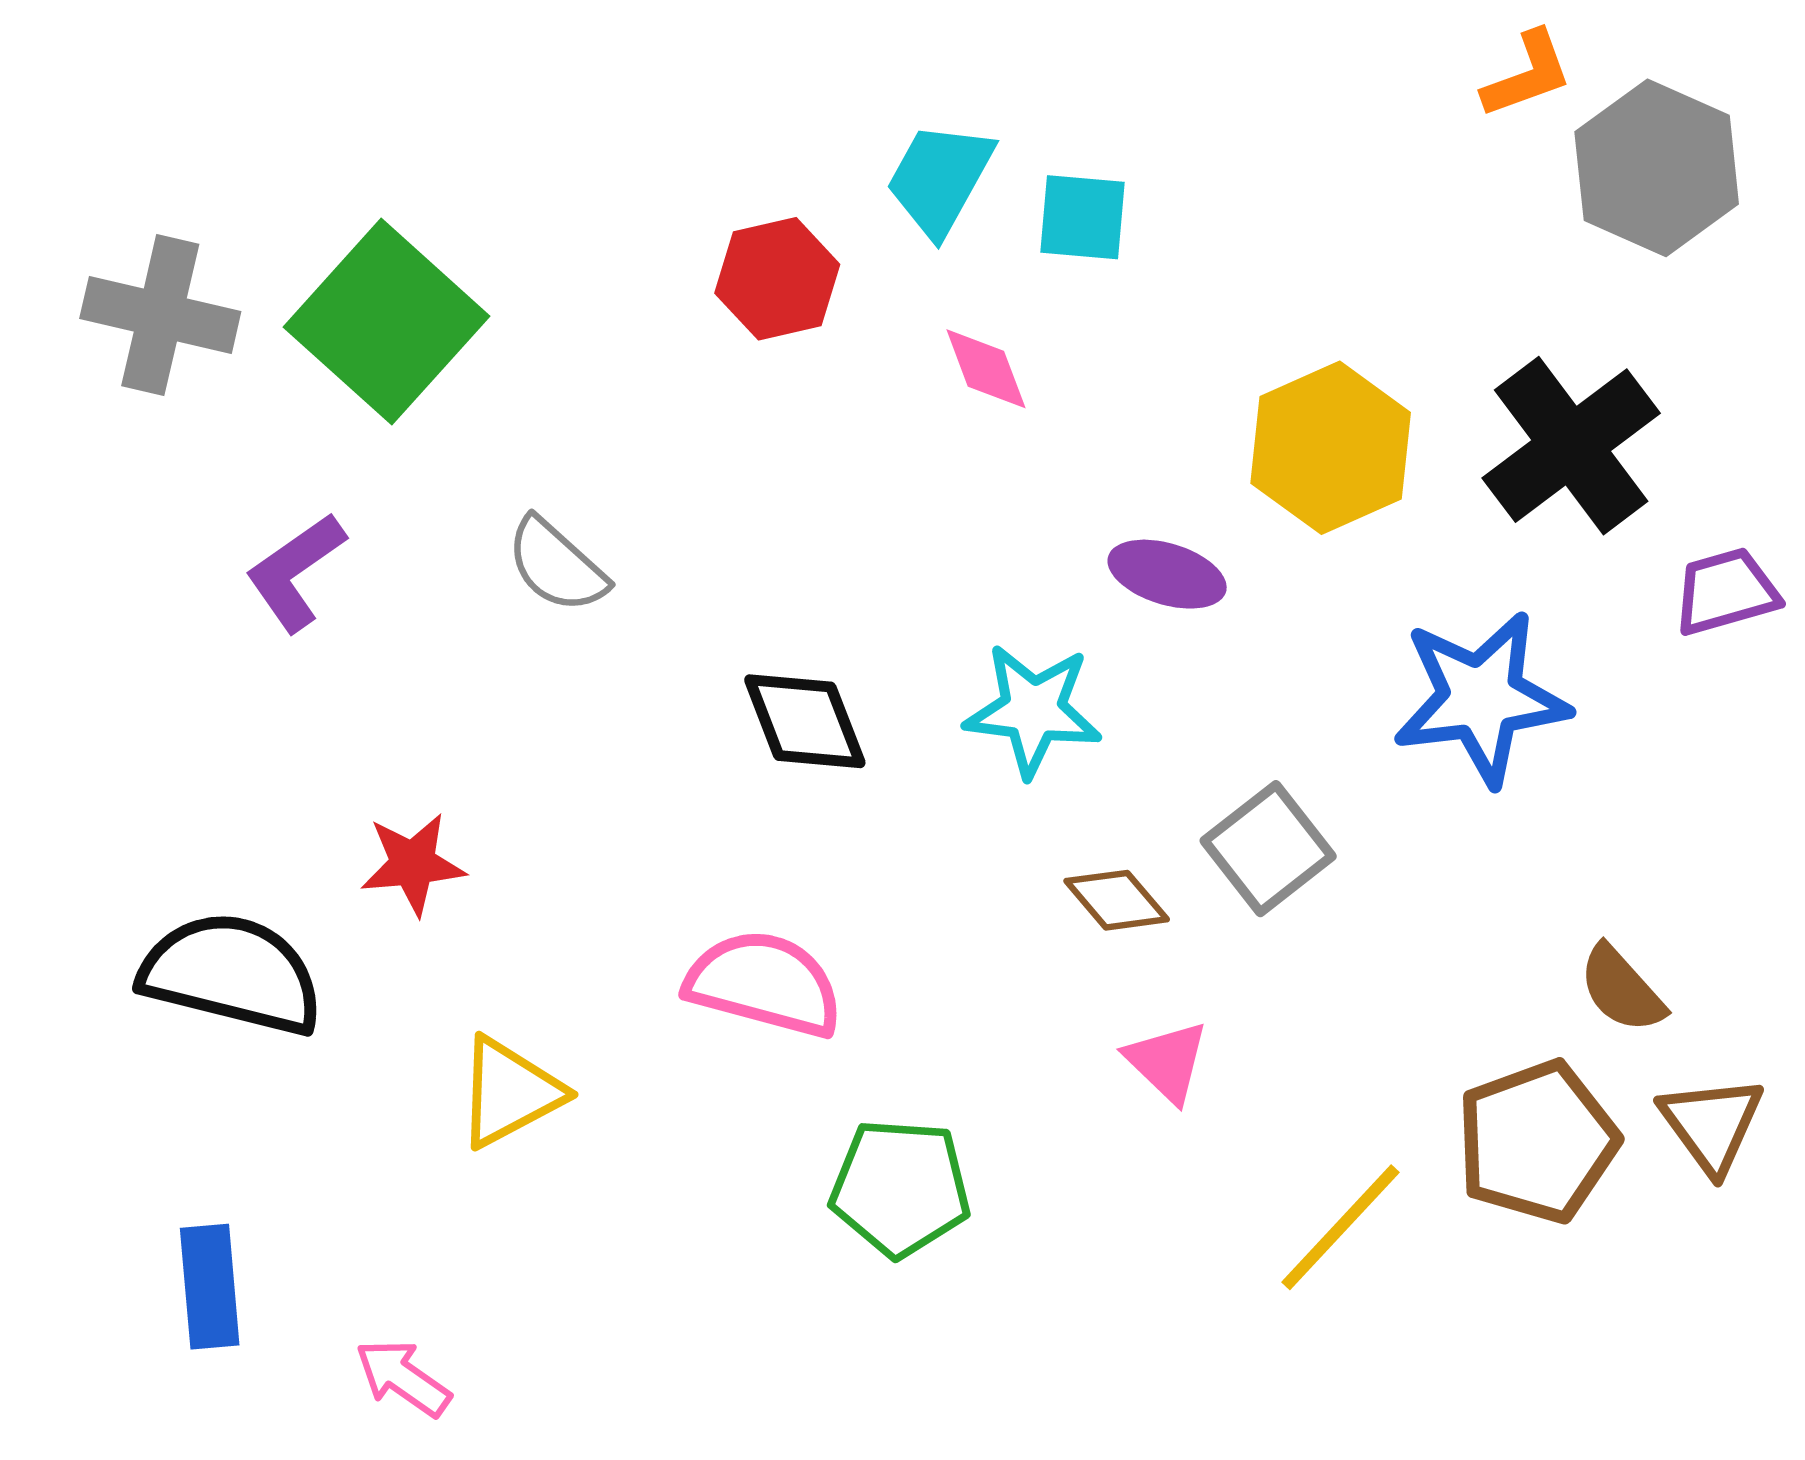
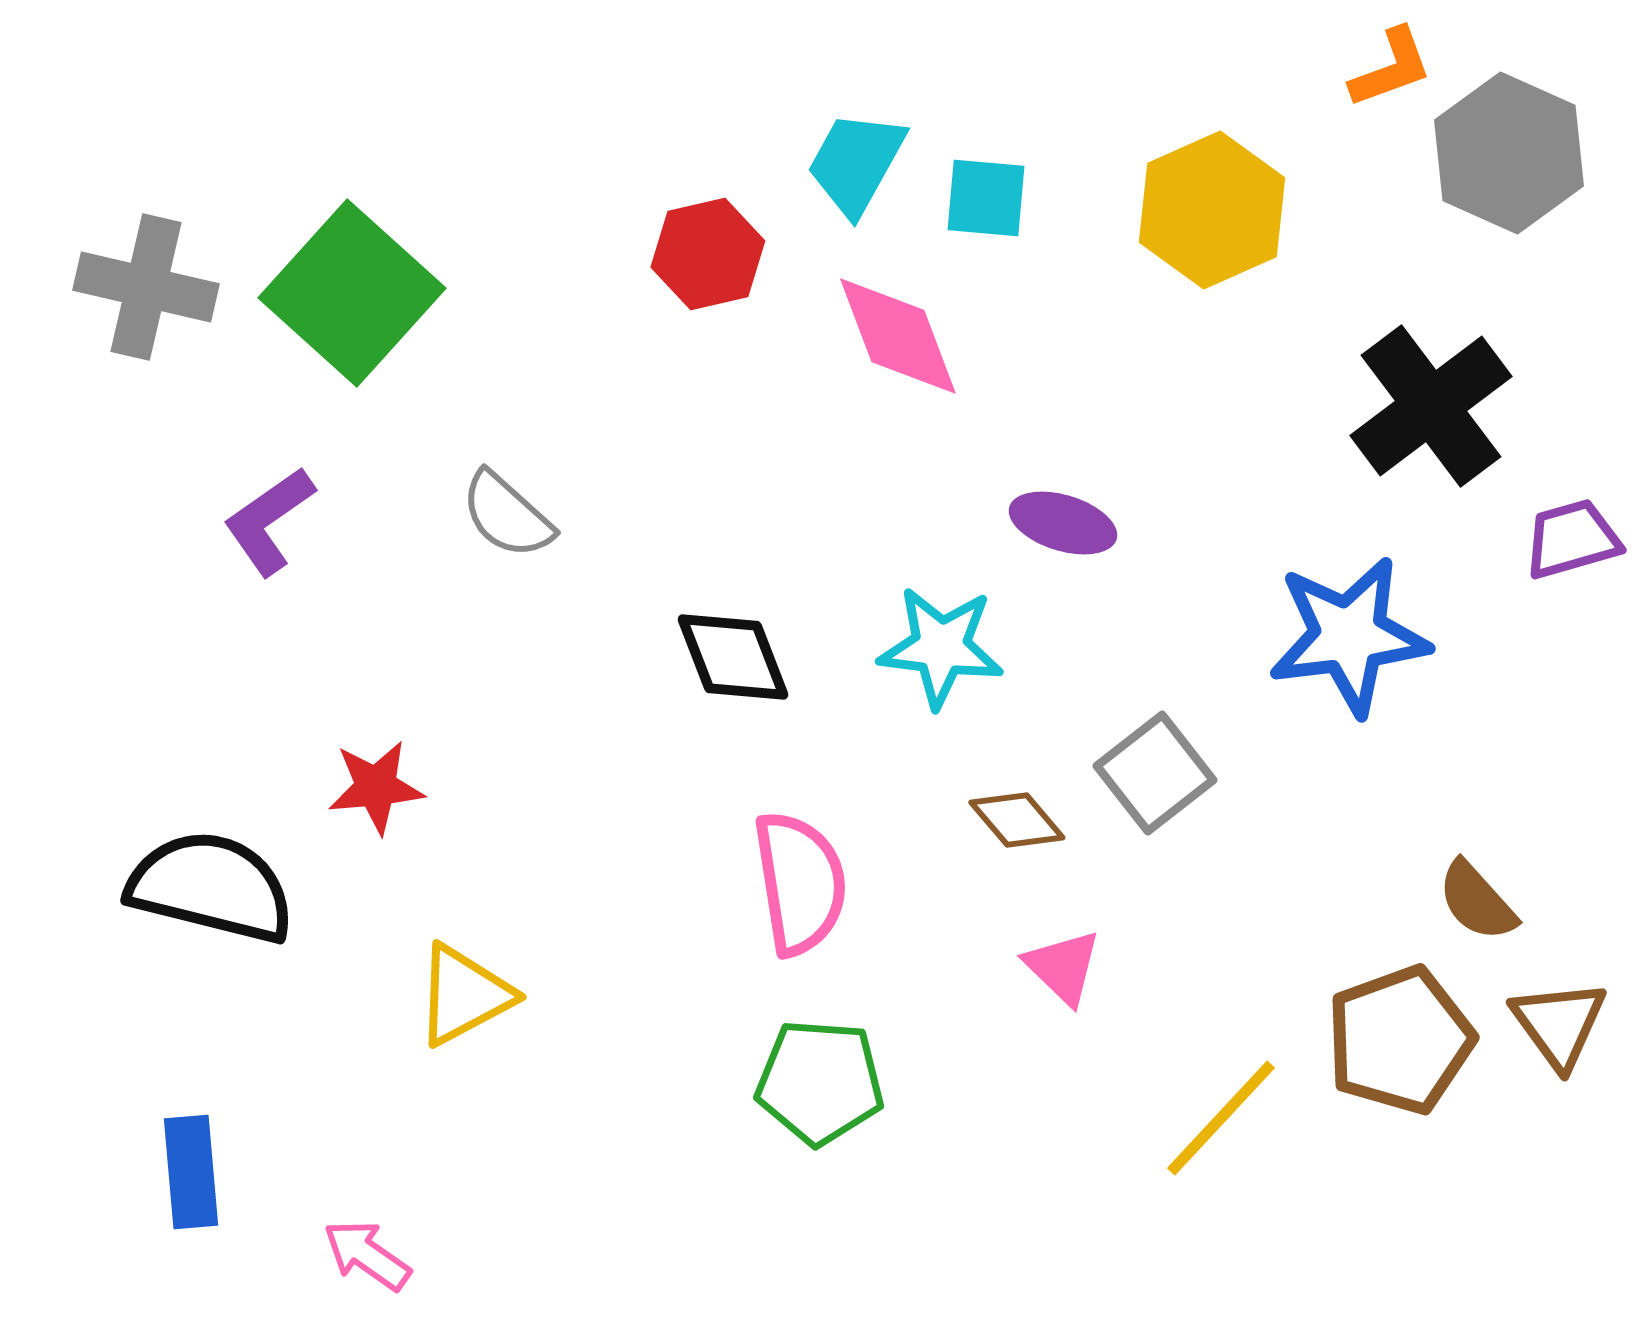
pink diamond: (986, 369) -> (898, 336), size x1.6
yellow hexagon: (1331, 448) -> (1212, 210), moved
pink semicircle: (764, 984) -> (800, 883), moved, turned 66

